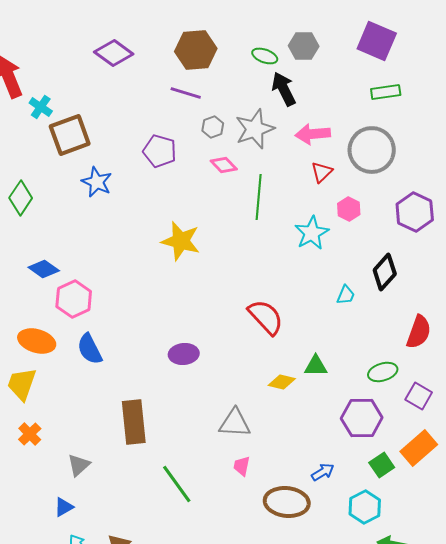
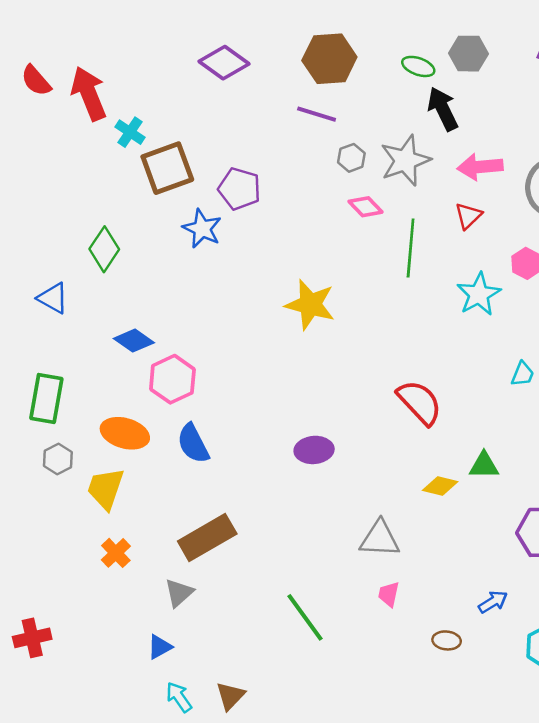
purple pentagon: (160, 151) -> (239, 189), moved
red triangle: (322, 172) -> (468, 216), moved
brown rectangle: (134, 422) -> (207, 537), moved, turned 66
brown ellipse: (287, 502) -> (447, 640), size x0.5

